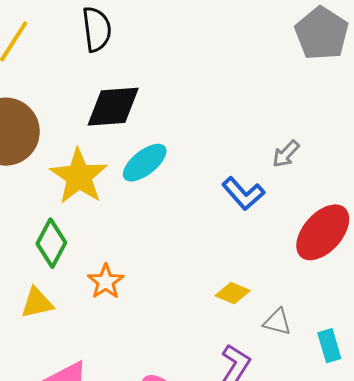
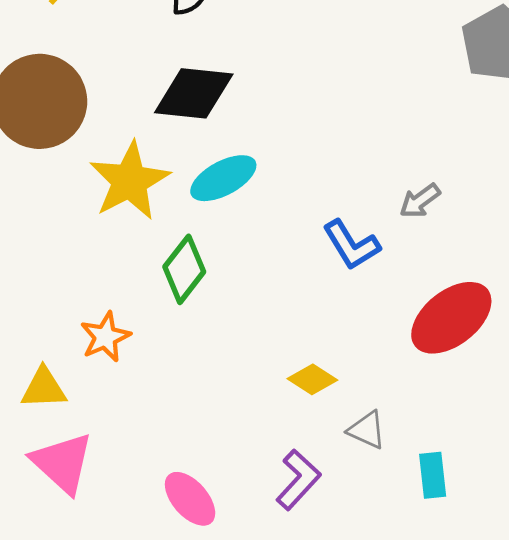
green diamond: (51, 243) -> (184, 269), moved
orange star: (106, 282) -> (105, 337), moved
yellow triangle: (37, 303) -> (44, 388), moved

